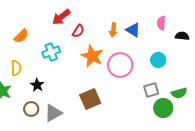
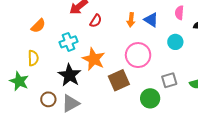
orange star: (92, 56) -> (94, 59), moved
cyan circle: (158, 60) -> (175, 42), moved
black star: (37, 85) -> (70, 75), moved, size x1.6
brown square: (90, 99) -> (119, 80), moved
green circle: (163, 108) -> (150, 98), moved

